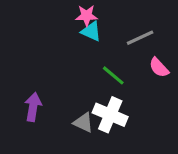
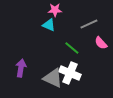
cyan triangle: (91, 31) -> (49, 25), moved
gray triangle: (83, 123) -> (53, 78), size x1.5

